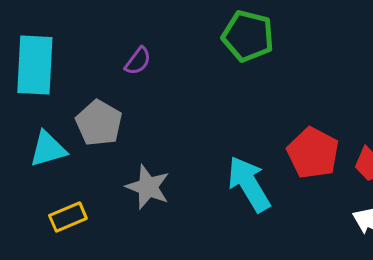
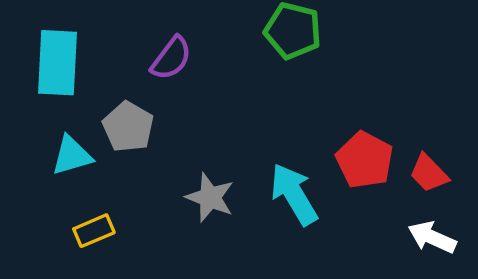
purple semicircle: (138, 61) -> (171, 58), size x1.4
gray star: (148, 187) -> (210, 198), moved

